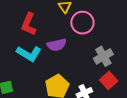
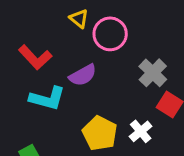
red L-shape: (29, 24) -> (35, 57), turned -50

